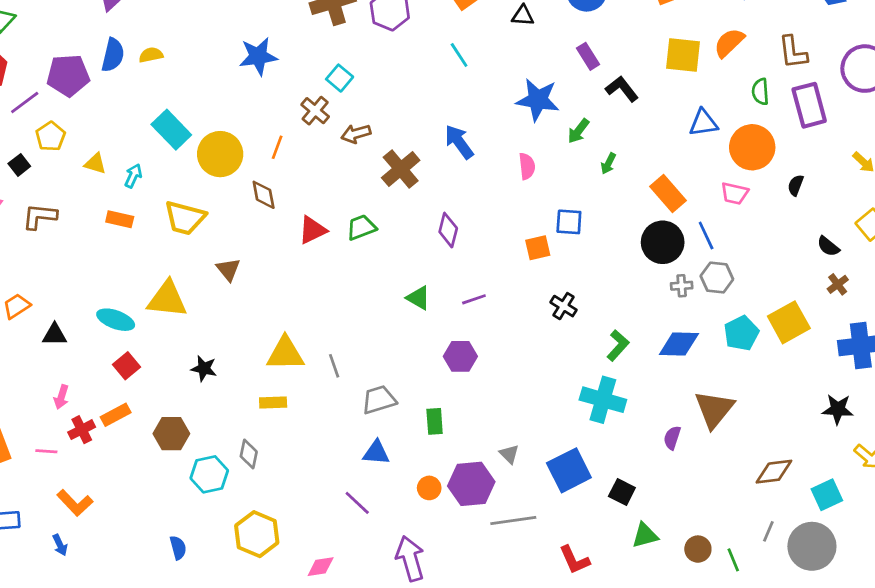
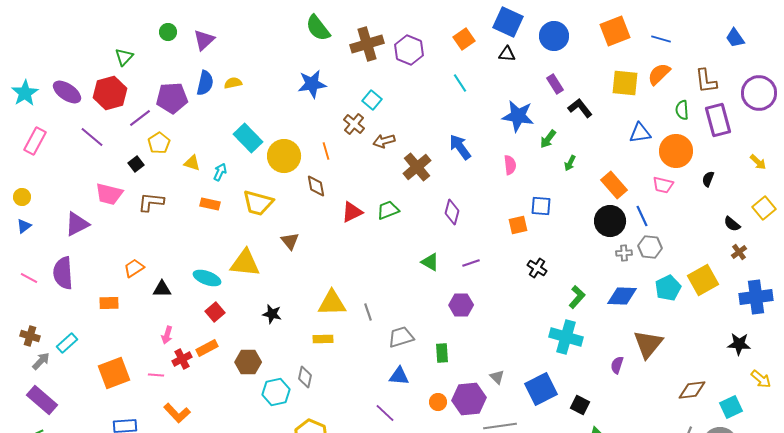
orange line: (277, 147) -> (326, 151), turned -36

